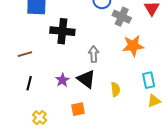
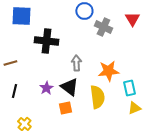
orange star: (133, 46) -> (108, 71), moved
yellow semicircle: (115, 89) -> (97, 97), size x1.6
orange square: (78, 109) -> (65, 108), moved

